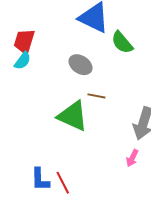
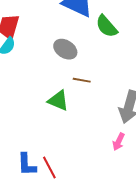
green triangle: (73, 116) -> (58, 101), size x0.7

